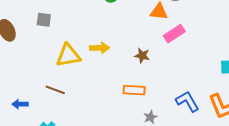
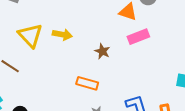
yellow triangle: (68, 56) -> (30, 35), turned 44

